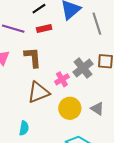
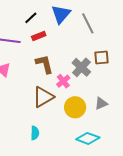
brown L-shape: (33, 57) -> (44, 64), moved
gray triangle: (97, 109) -> (101, 104), turned -48

